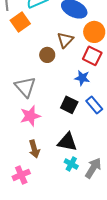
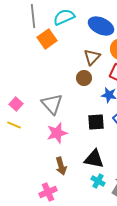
brown circle: (47, 55) -> (84, 78), moved
black square: (69, 105) -> (96, 122), turned -30

